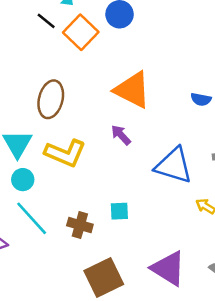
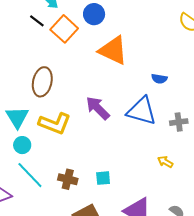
orange triangle: (132, 90) -> (113, 50), moved
purple arrow: (121, 135) -> (98, 108), size x1.5
blue triangle: (174, 166) -> (142, 111), moved
cyan square: (119, 211) -> (103, 178), moved

